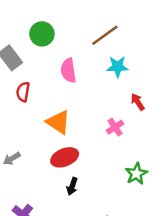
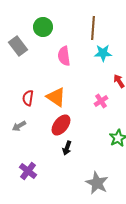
brown line: (105, 35) -> (93, 28), turned -50
red semicircle: (23, 92) -> (28, 98), moved
red ellipse: (65, 157) -> (61, 125), turned -30

